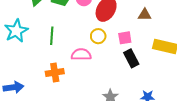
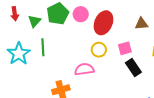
green line: (52, 36) -> (43, 47), moved

